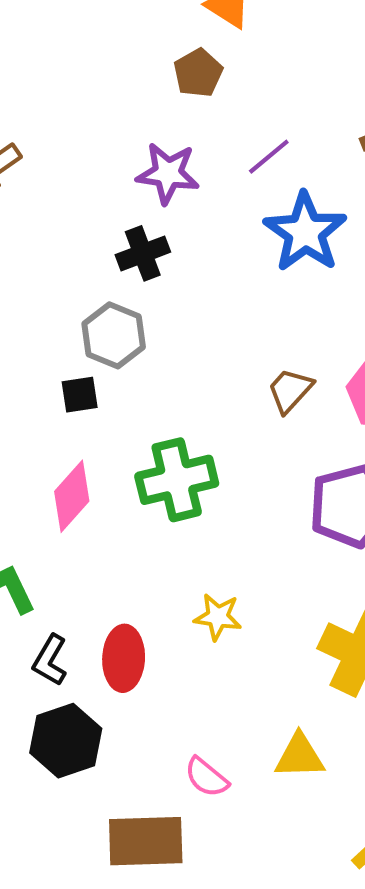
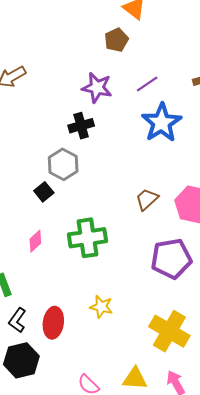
black square: (80, 395) -> (44, 192), turned -36
pink diamond: (72, 496) -> (35, 241), size x0.7

